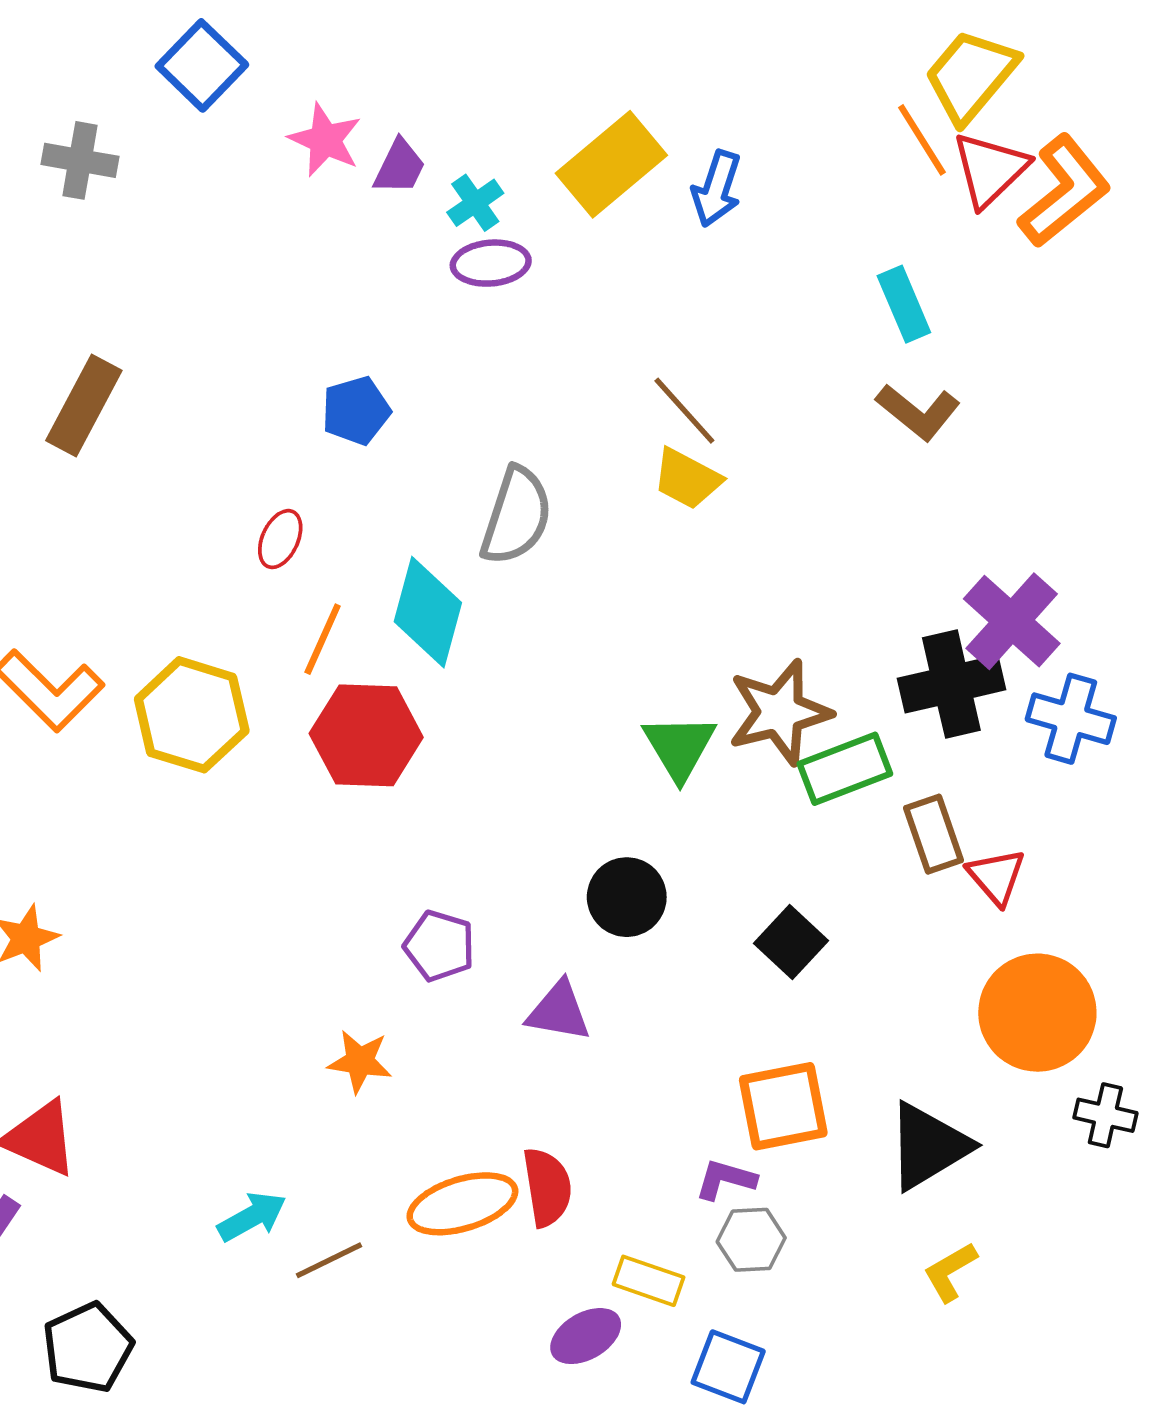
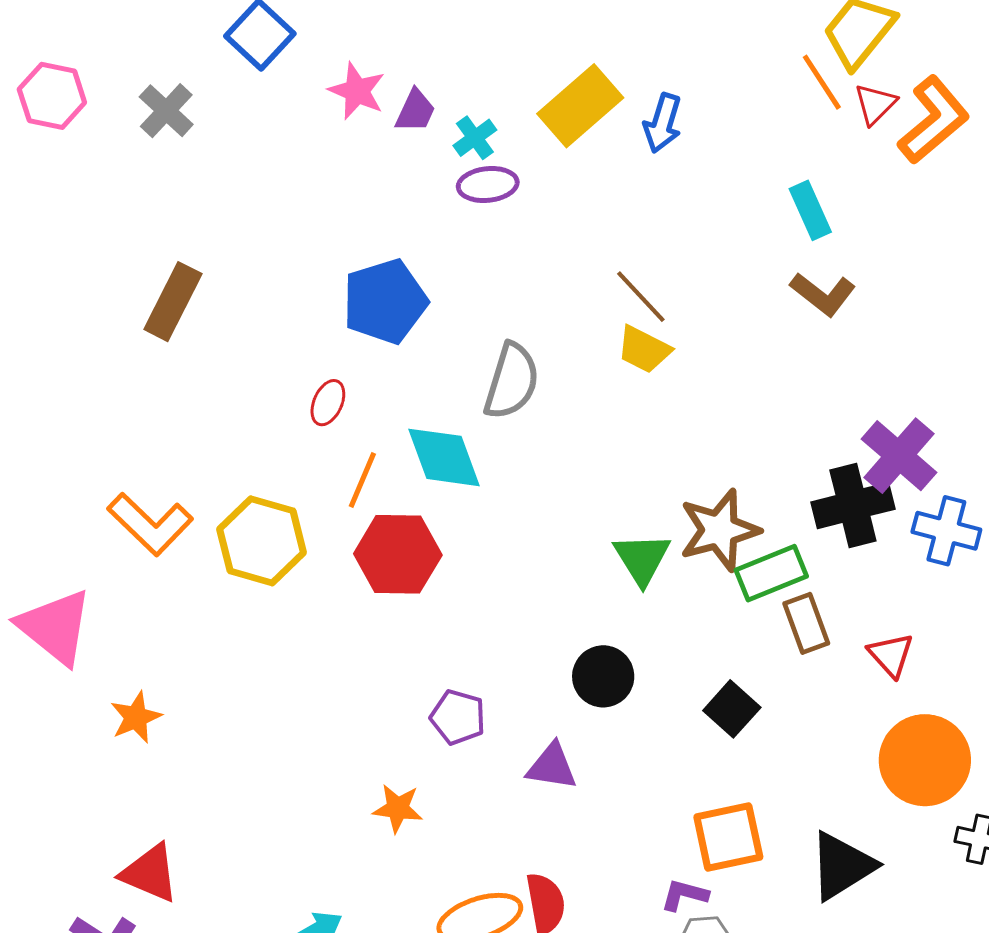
gray cross: (80, 160) -> (166, 111), turned 34
red triangle: (990, 169) -> (875, 104), size x0.7
blue pentagon: (356, 411) -> (385, 302), size x1.6
cyan diamond: (428, 612) -> (444, 457), turned -34
brown rectangle: (933, 834) -> (806, 623), moved

